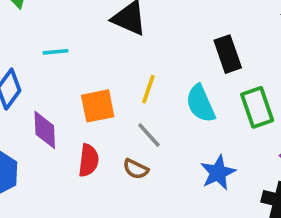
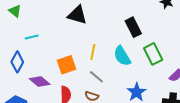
cyan line: (55, 52) -> (32, 37), moved
purple diamond: (45, 130) -> (40, 82), turned -40

